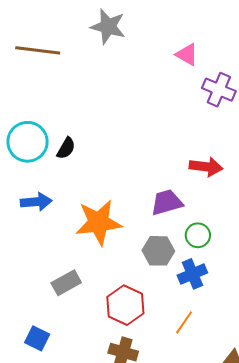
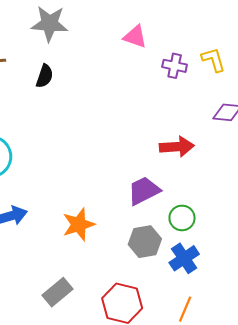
purple cross: (219, 90) -> (175, 66), size x0.7
black semicircle: (66, 148) -> (45, 76), moved
orange star: (99, 222) -> (79, 224), size x0.7

